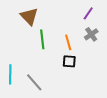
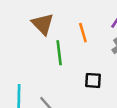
orange line: (68, 42) -> (83, 33), moved

